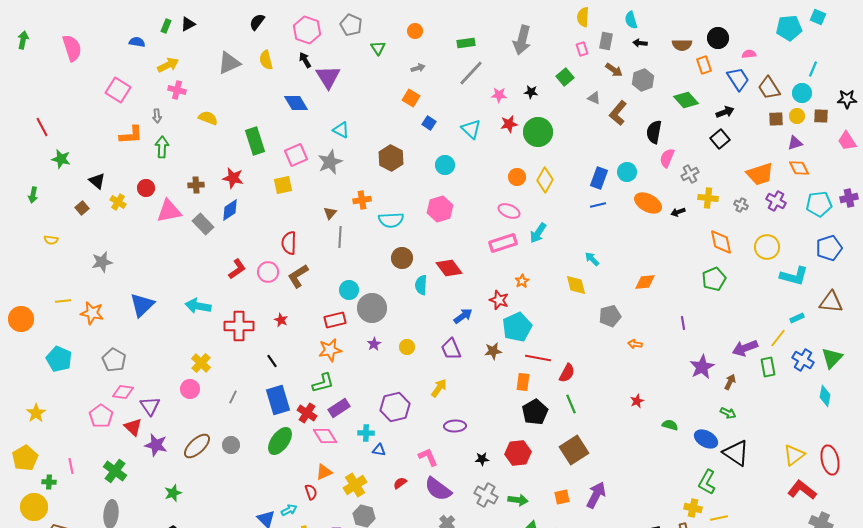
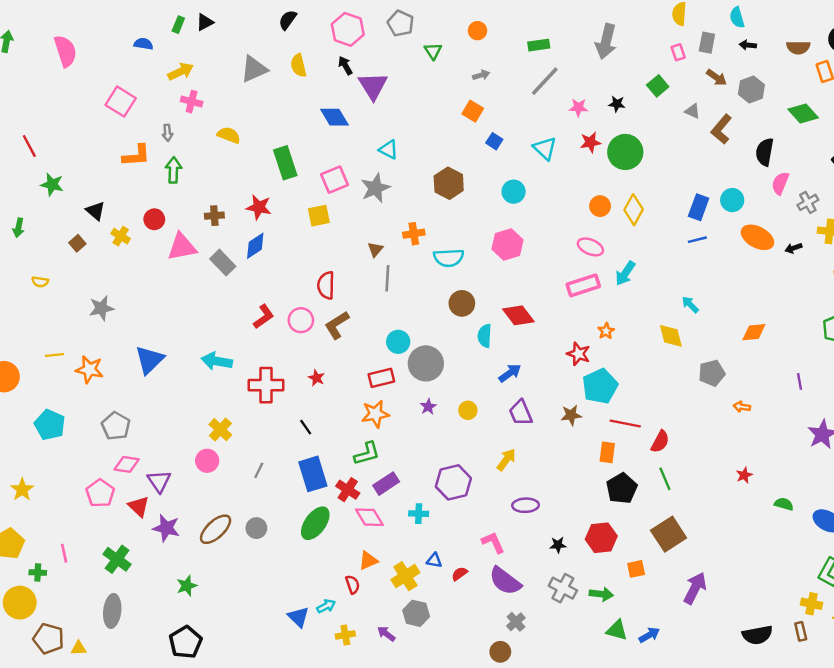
blue arrow: (463, 316) -> (510, 373), moved
blue triangle: (379, 450) -> (434, 560), moved
orange square: (562, 497) -> (636, 569), moved

